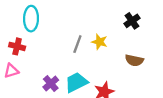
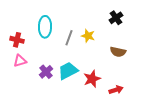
cyan ellipse: (31, 19) -> (45, 27), moved
pink triangle: (11, 71) -> (20, 61), moved

